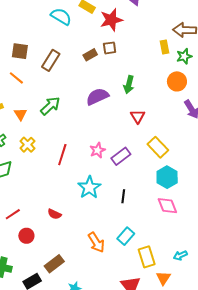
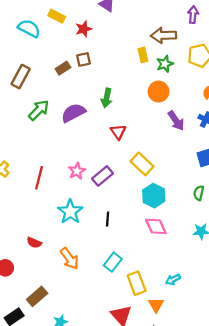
red star: (111, 20) -> (84, 29), size x0.7
green arrow: (50, 106) -> (39, 110), moved
orange arrow: (96, 242) -> (70, 258), moved

